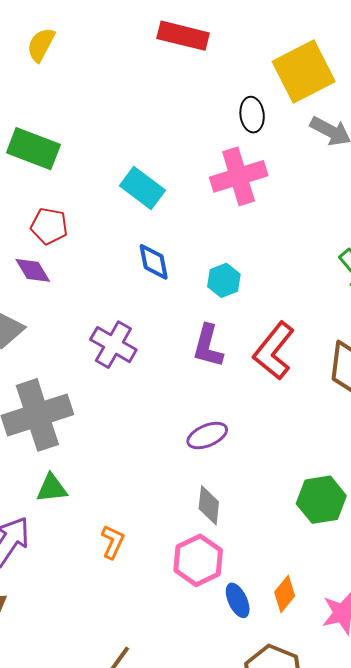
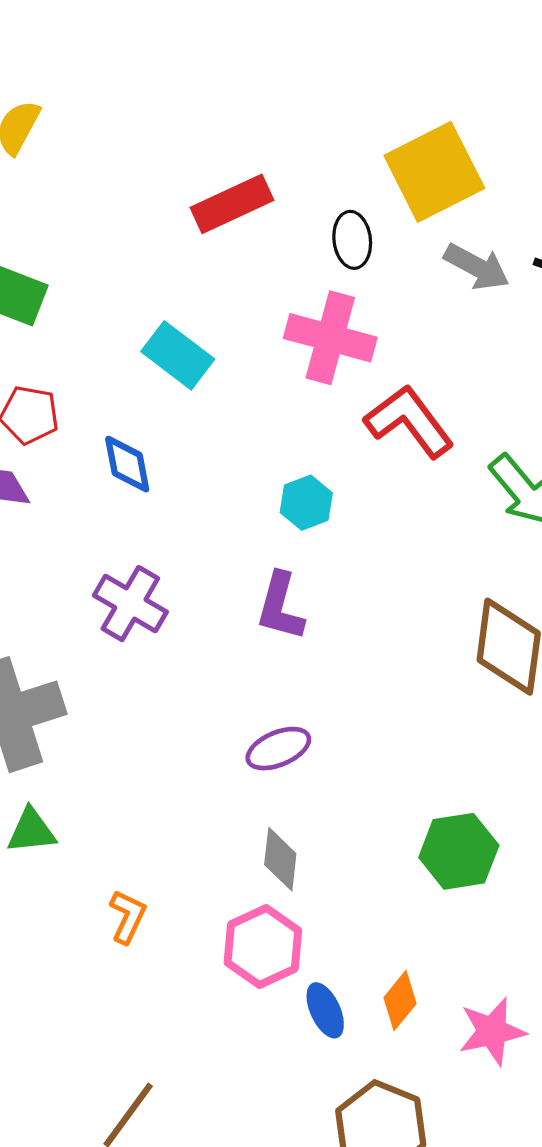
red rectangle: (183, 36) -> (232, 204), moved, turned -39
pink cross: (239, 176) -> (330, 338), turned 32
blue diamond: (154, 262) -> (127, 464), moved
red L-shape: (274, 351) -> (409, 421), moved, turned 104

